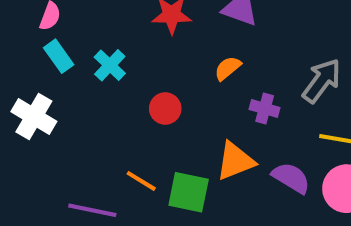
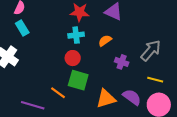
cyan cross: (110, 65) -> (76, 35), moved, turned 35
orange triangle: (235, 161) -> (106, 99), moved
green square: (189, 192) -> (78, 80), moved

